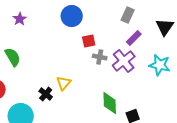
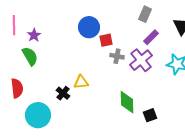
blue circle: (72, 16) -> (89, 27), moved
purple star: (20, 19) -> (34, 35), moved
yellow triangle: (64, 83) -> (81, 82), turned 42

